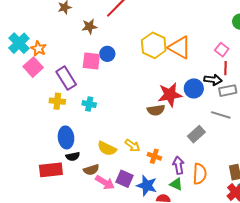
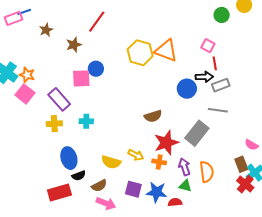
red star: (170, 95) -> (166, 143), moved
gray rectangle: (196, 134) -> (197, 133), size x1.4
pink arrow: (105, 182) -> (106, 203), moved

